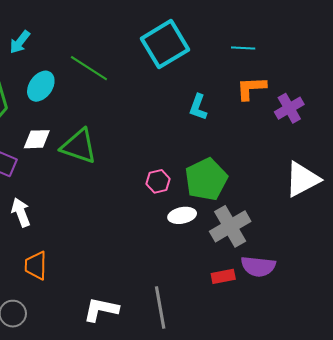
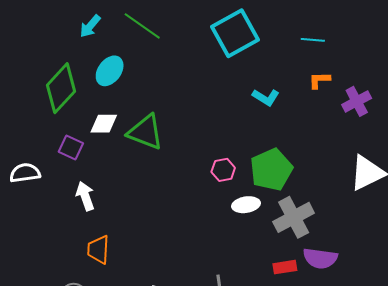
green line: (89, 68) -> (142, 26), moved
orange L-shape: (251, 88) -> (319, 80), size x0.7
cyan L-shape: (198, 107) -> (266, 97), turned -80

